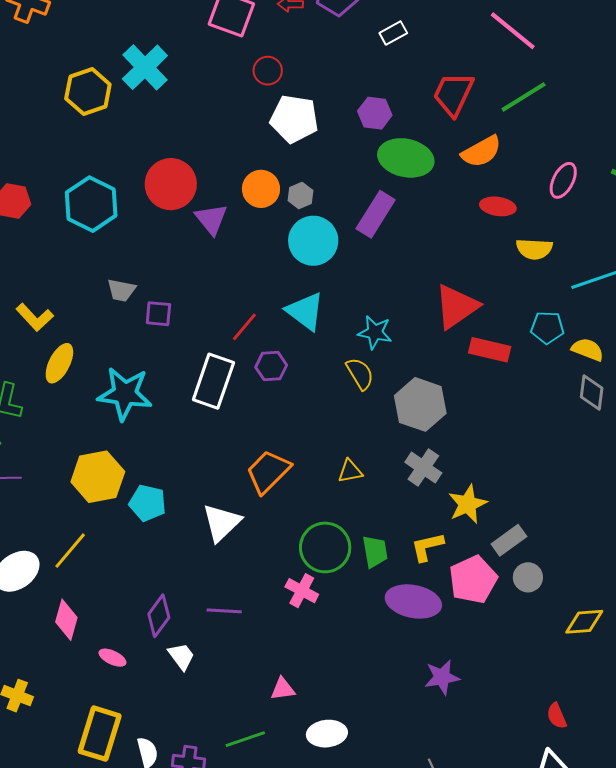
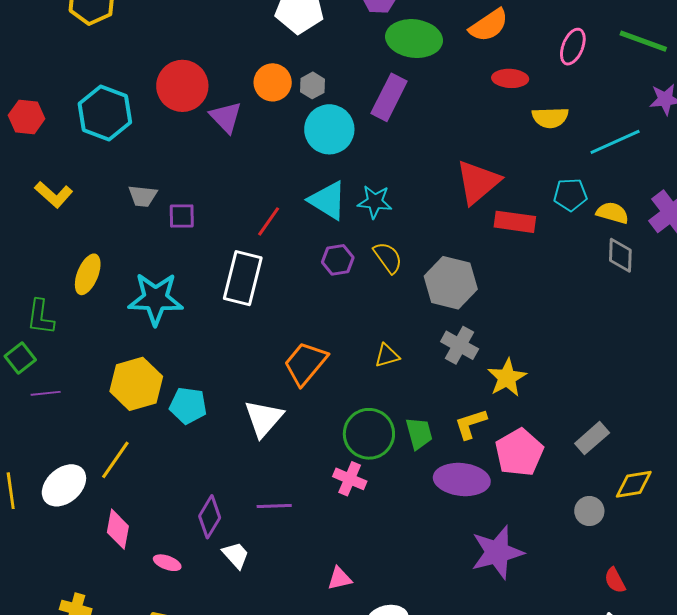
yellow L-shape: (35, 317) -> (54, 194), moved
cyan star: (375, 332) -> (375, 202), moved
purple hexagon: (271, 366) -> (338, 260), moved
gray rectangle: (509, 540) -> (592, 438), moved
gray circle: (528, 577) -> (589, 511), moved
purple star: (442, 677) -> (497, 552), size x1.5

